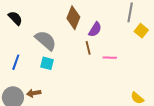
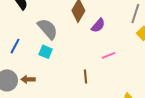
brown line: (88, 48) -> (86, 76), moved
pink line: (110, 58) -> (109, 55), turned -32

